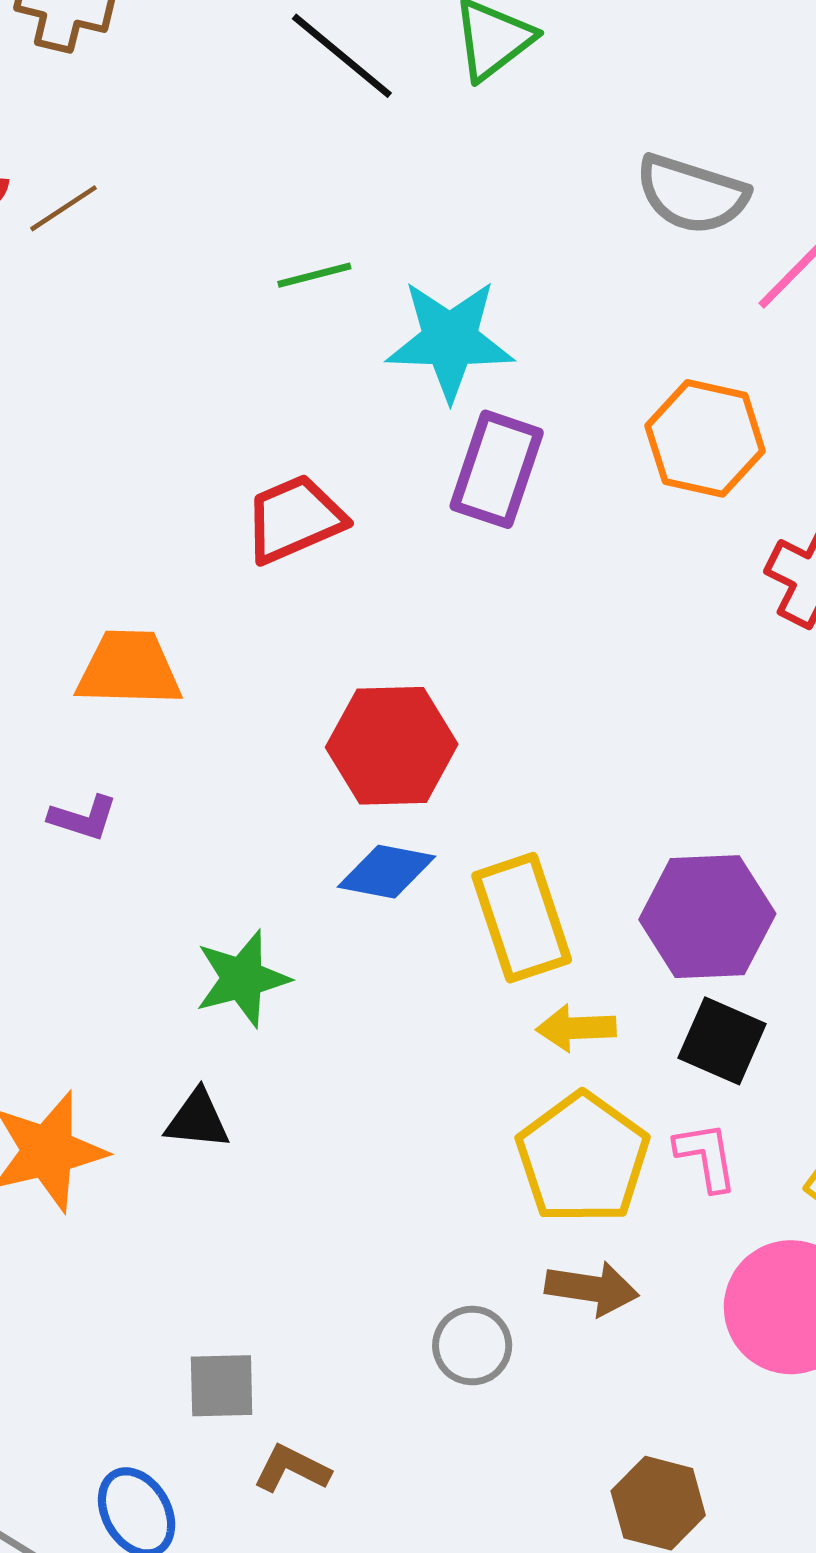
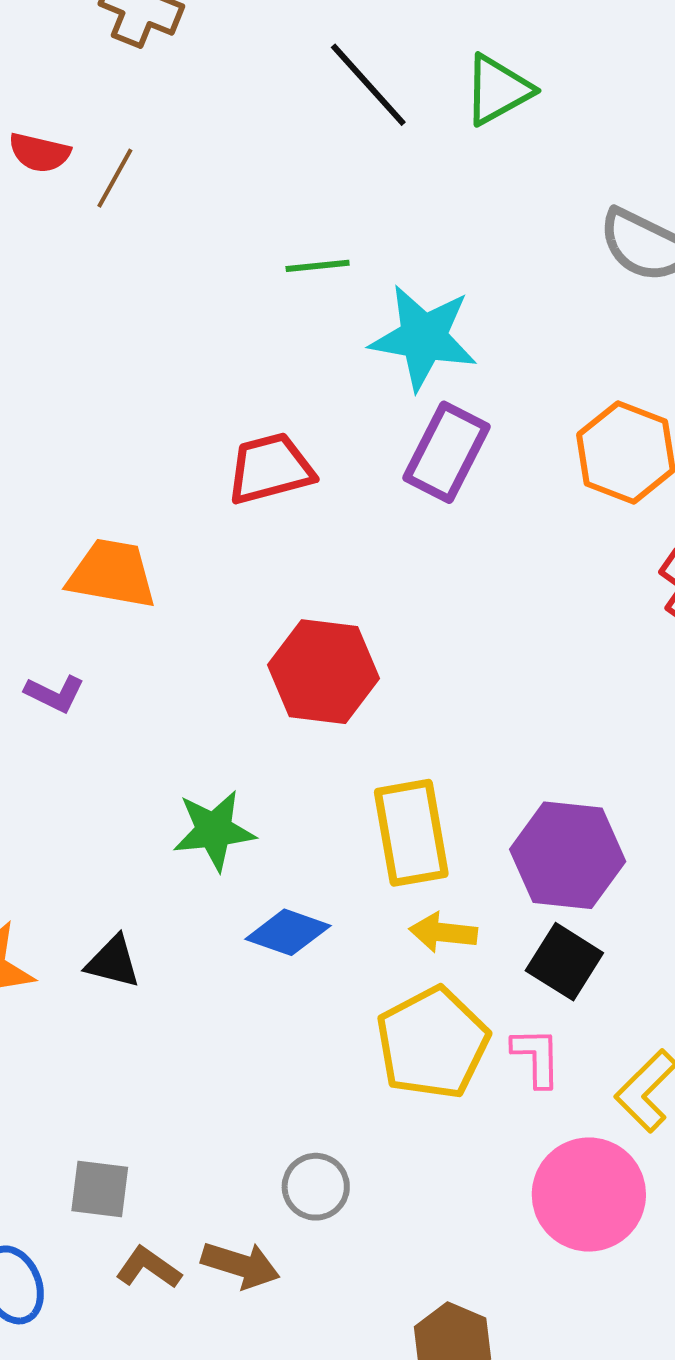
brown line: (64, 208) -> (115, 178), turned -36
blue diamond: (387, 872) -> (288, 932), moved
green star: (242, 979) -> (214, 830), moved
brown arrow: (592, 1289) -> (240, 1265), moved

